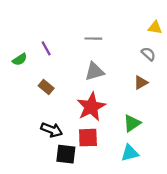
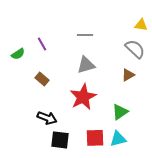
gray semicircle: (148, 54) -> (135, 49), size x1.5
red square: (88, 138) -> (95, 138), moved

